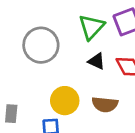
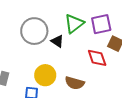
black triangle: (97, 61) -> (57, 41), moved

